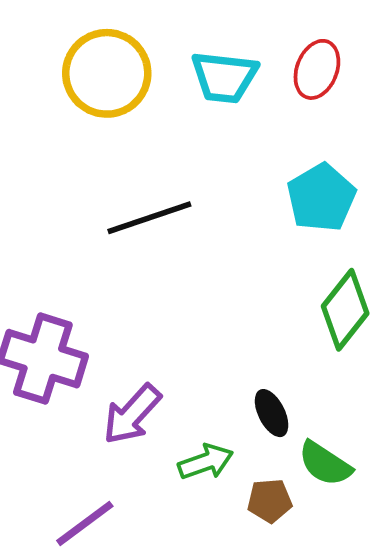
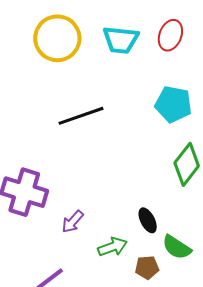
cyan pentagon: (321, 198) -> (173, 104), turned -30
purple arrow: (132, 414) -> (73, 222), size x0.7

